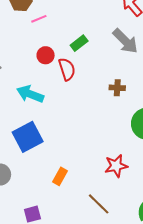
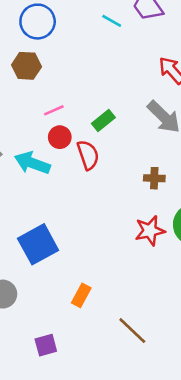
pink line: (39, 19) -> (54, 110), moved
cyan arrow: (30, 94) -> (32, 163), moved
red star: (116, 166) -> (150, 231), moved

